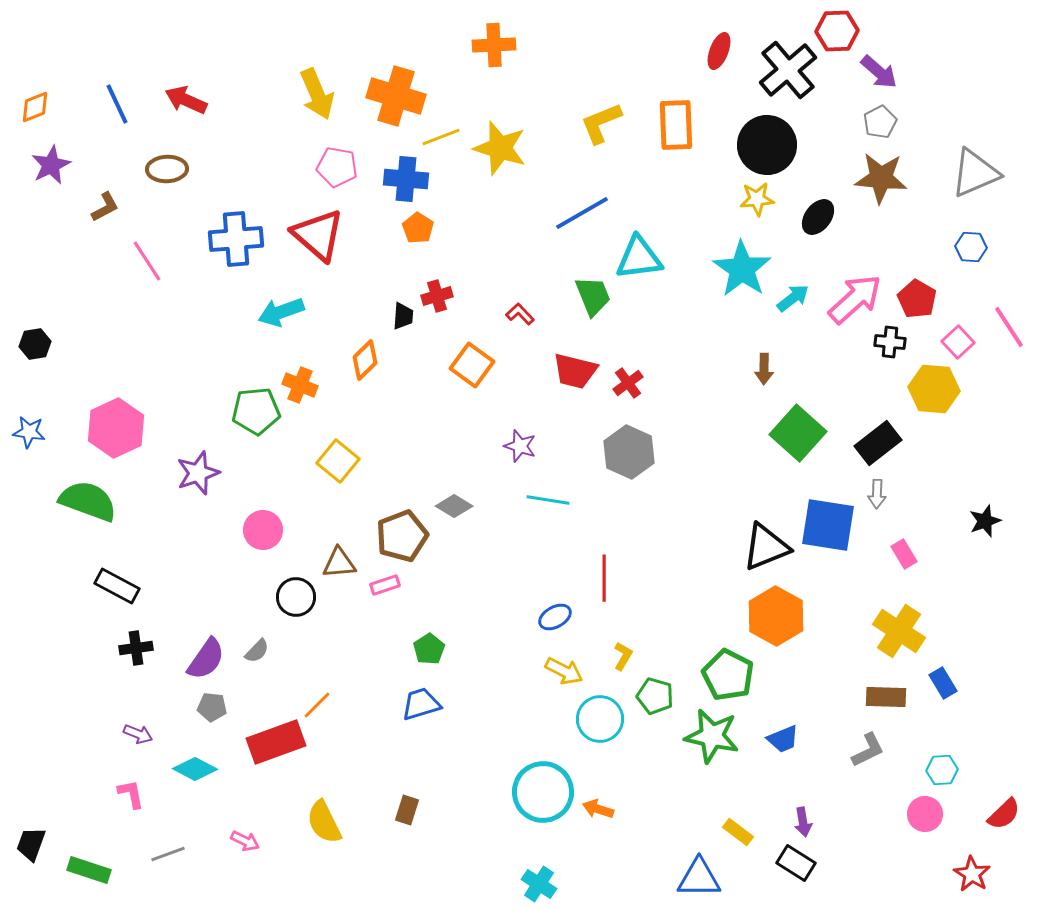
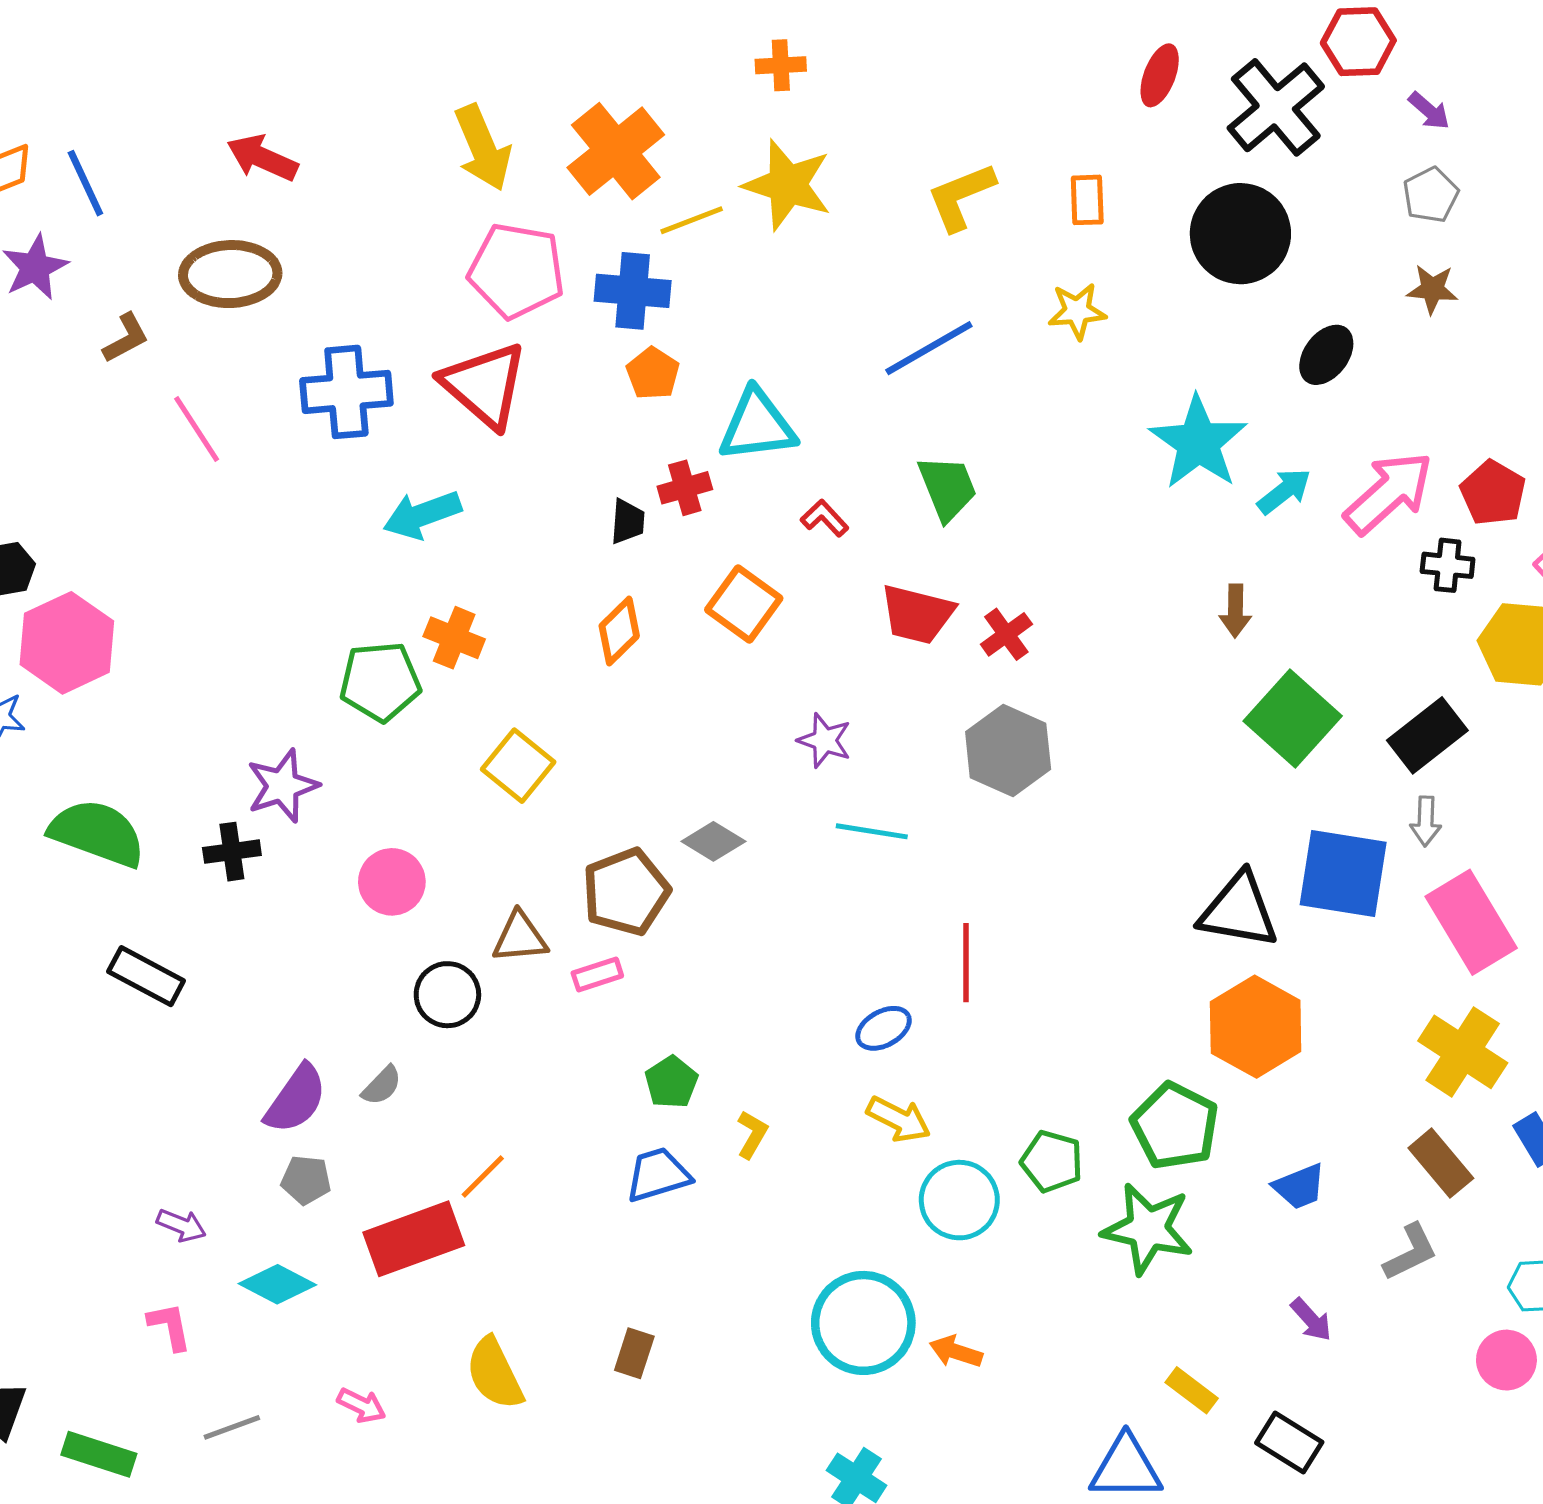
orange cross: (494, 45) -> (781, 65), size x0.7
purple arrow: (879, 72) -> (1429, 111), size x0.7
orange cross: (396, 96) -> (616, 151), turned 34
blue line: (117, 104) -> (85, 183), moved
orange rectangle: (676, 125) -> (1087, 200), size x0.6
yellow star: (500, 148) -> (788, 185), moved
pink pentagon: (337, 167) -> (516, 271), size x1.4
brown ellipse: (167, 169) -> (230, 274), size x1.4
brown star: (881, 178) -> (1432, 289), size x0.6
yellow star: (757, 199) -> (1077, 311), moved
cyan triangle: (639, 258) -> (757, 426), moved
orange diamond: (365, 360) -> (619, 631), moved
pink hexagon: (116, 428) -> (67, 643), moved
black triangle: (766, 547) -> (1239, 910), turned 32
pink rectangle: (904, 554) -> (1471, 922), size x2.0
black cross: (136, 648) -> (232, 852), moved
yellow L-shape: (623, 656) -> (752, 1134), moved
brown rectangle: (886, 697) -> (1441, 1163), turned 48
blue trapezoid: (783, 739) -> (1299, 1187), moved
purple arrow: (803, 822) -> (1311, 1320), moved, turned -32

